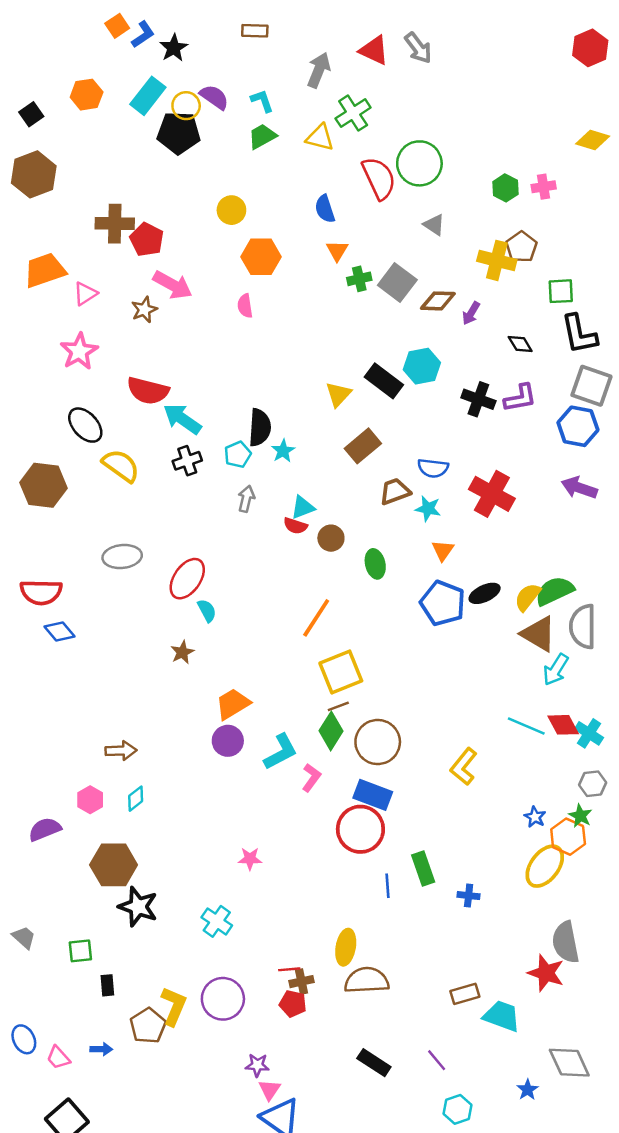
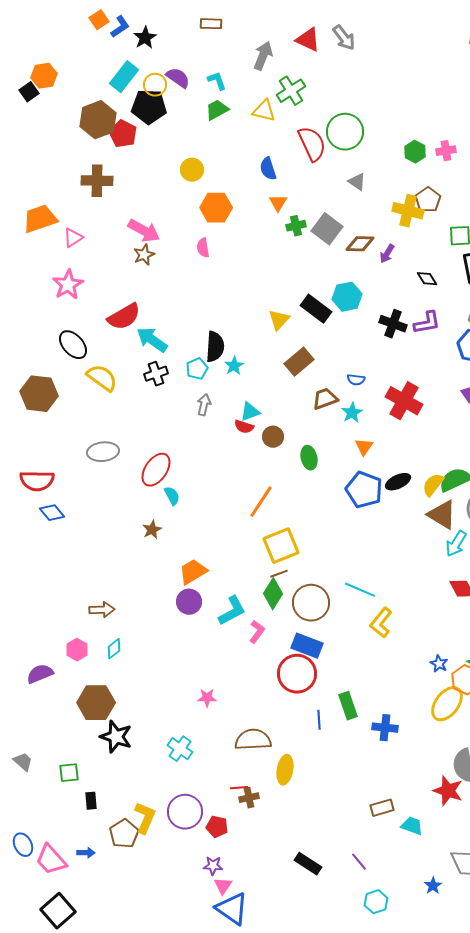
orange hexagon: (87, 95) -> (44, 76), moved
brown hexagon: (34, 174) -> (98, 120), moved
red pentagon: (147, 240) -> (123, 134), moved
brown star: (144, 310) -> (144, 255), moved
red semicircle: (148, 391) -> (124, 317), turned -44
blue semicircle: (433, 468) -> (356, 380), size x0.7
cyan star: (428, 509) -> (352, 413), turned 30
cyan line: (526, 726) -> (360, 590), moved
blue cross: (469, 896) -> (385, 728), size x1.4
brown semicircle: (367, 980) -> (253, 740), moved
red pentagon: (293, 1004) -> (217, 827), moved
cyan trapezoid: (502, 1016) -> (412, 826), size x0.7
pink trapezoid: (58, 1058) -> (51, 860), size x1.6

